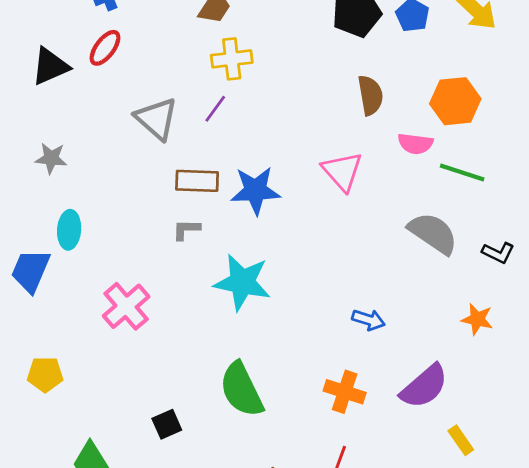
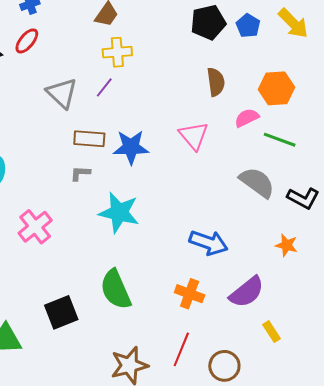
pink semicircle: (415, 144) -> (247, 118), turned 145
black L-shape: (498, 253) -> (303, 198), size x1.4
blue arrow: (368, 320) -> (209, 243), size x1.6
black square: (167, 424) -> (61, 312), size x1.6

